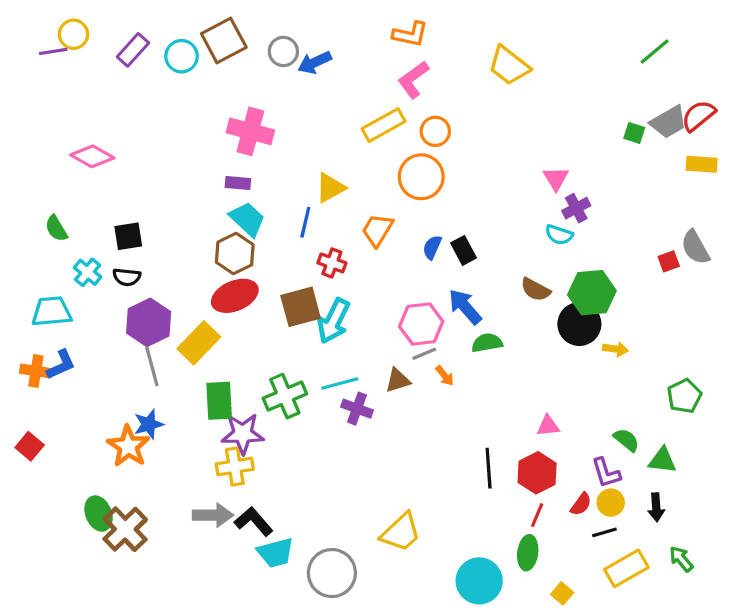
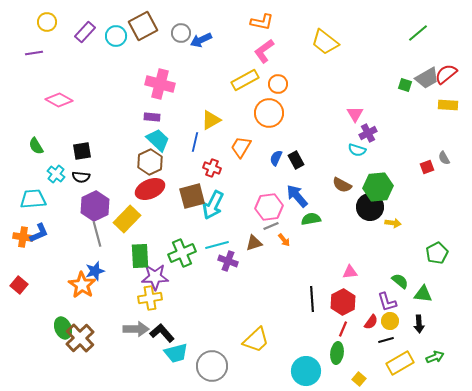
purple line: (53, 51) -> (34, 53), moved
gray semicircle: (695, 247) -> (444, 158), size x0.6
green arrow: (681, 559) -> (435, 357), turned 108

